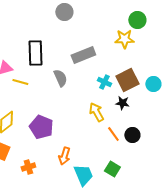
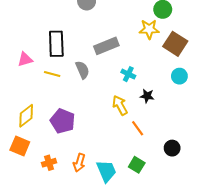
brown square: (127, 80) -> (175, 44), moved, turned -30
yellow line: (20, 82) -> (52, 74), moved
black circle: (132, 135) -> (172, 148), moved
orange arrow: (64, 156) -> (79, 163), moved

